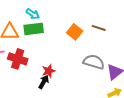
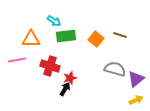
green rectangle: (34, 29) -> (66, 36), moved
red cross: (18, 59) -> (50, 66), moved

